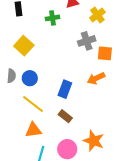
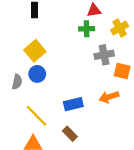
green cross: (52, 18) -> (87, 29), moved
blue circle: (30, 78) -> (37, 74), moved
blue rectangle: (65, 89) -> (73, 104), turned 48

